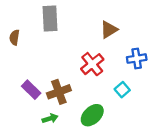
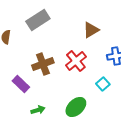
gray rectangle: (50, 19) -> (38, 20), turned 60
brown cross: (59, 92) -> (43, 64), moved

